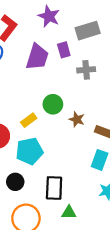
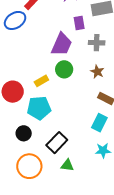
purple trapezoid: (37, 57) -> (62, 44), moved
brown star: (77, 119) -> (97, 72), moved
black rectangle: (54, 188) -> (57, 143), turned 35

